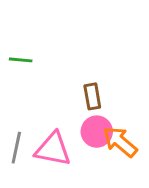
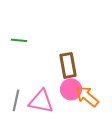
brown rectangle: (92, 96) -> (68, 65), size x1.4

